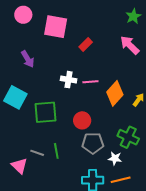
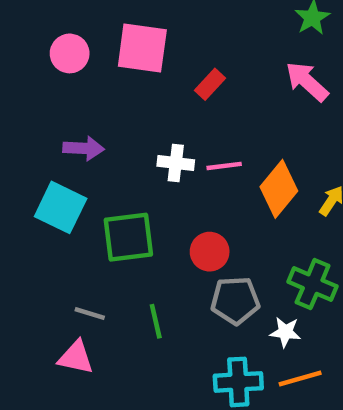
pink circle: (23, 15) -> (70, 53), moved
purple arrow: (28, 59) -> (84, 148), moved, turned -54
gray line: (37, 153) -> (90, 314), moved
pink triangle: (19, 166) -> (76, 357), turned -30

